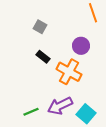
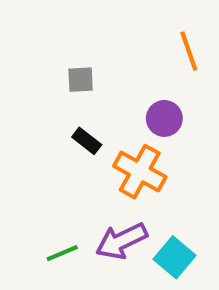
gray square: (40, 27) -> (81, 80), turned -32

